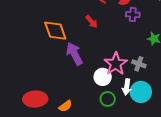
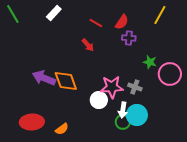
orange diamond: (55, 31) -> (66, 81), moved
purple arrow: (74, 54) -> (44, 78), moved, turned -40
pink star: (116, 64) -> (112, 87), turned 30
green circle: (108, 99) -> (123, 122), moved

